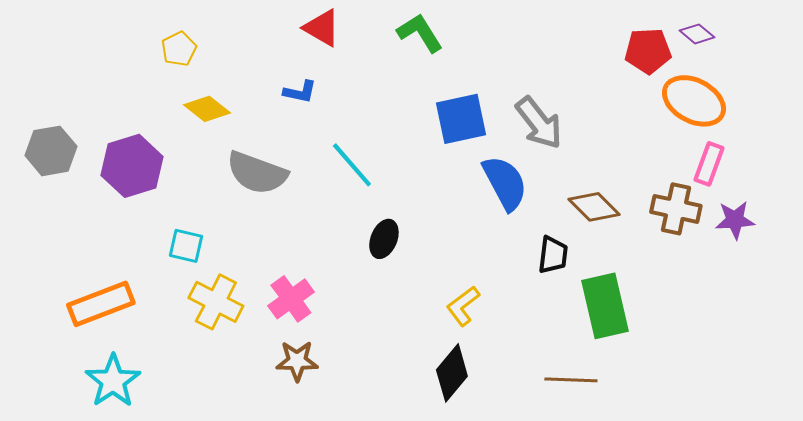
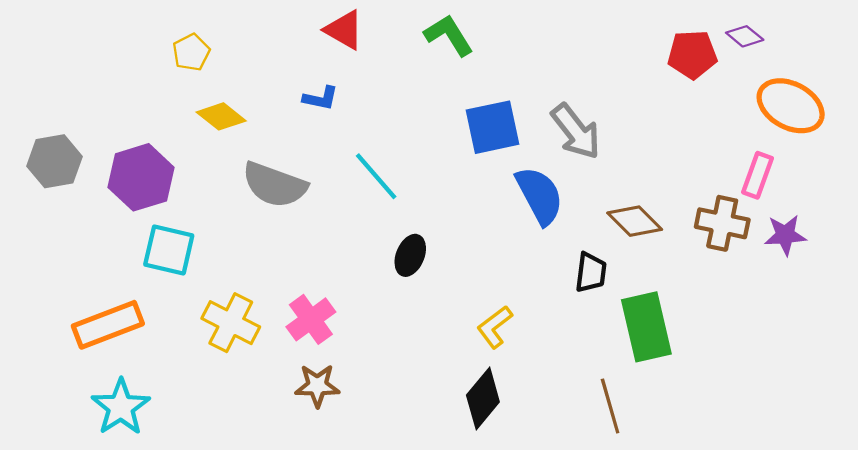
orange ellipse: (694, 101) -> (791, 106), moved
cyan square: (186, 246) -> (169, 250), moved, size x1.4
brown line: (571, 380) -> (610, 406), turned 72

